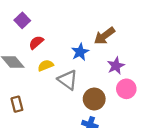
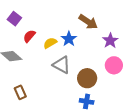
brown arrow: (104, 36) -> (88, 22), turned -102
yellow semicircle: (46, 65) -> (50, 43), moved
purple star: (116, 66) -> (110, 41), moved

